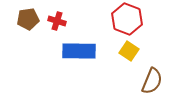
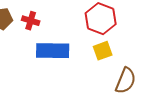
yellow square: (129, 51) -> (103, 51), turned 36

